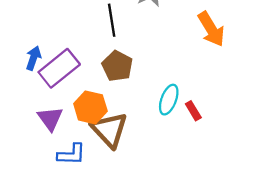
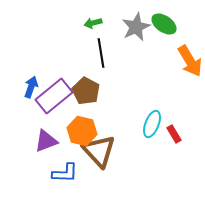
brown pentagon: (117, 66) -> (86, 91), moved
purple triangle: (50, 119) -> (46, 141), turned 45

